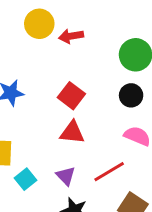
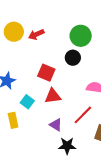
black circle: (131, 95) -> (73, 58), moved
cyan square: (25, 179) -> (27, 102), moved

